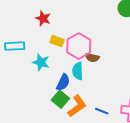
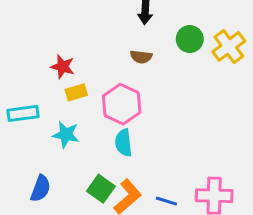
yellow rectangle: (57, 41) -> (76, 92), moved, turned -32
brown semicircle: (92, 58) -> (141, 57), moved
blue semicircle: (63, 82) -> (41, 188), moved

